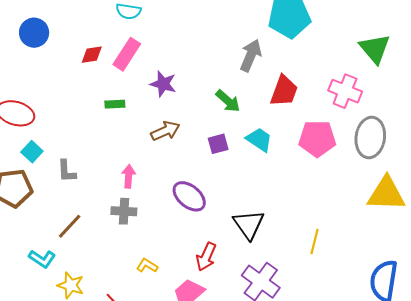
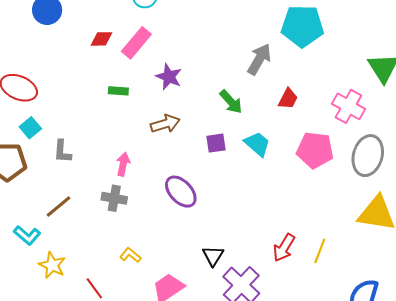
red trapezoid: (284, 91) -> (288, 99), size x0.7
black triangle: (249, 224) -> (213, 256), moved, size x0.7
yellow line: (314, 242) -> (320, 251), moved
red arrow: (206, 257) -> (284, 248), moved

